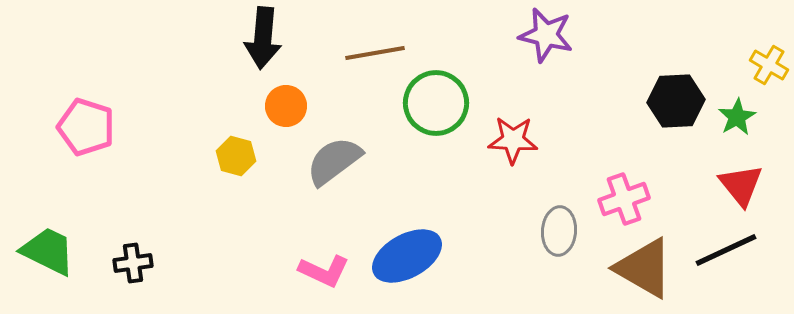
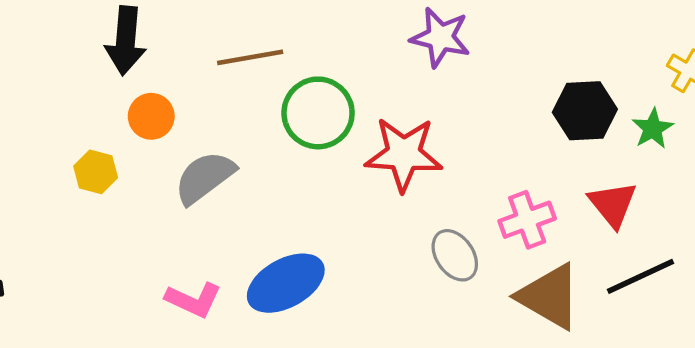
red star: (513, 140) -> (404, 154), size x1.4
red triangle: (741, 185) -> (613, 204), moved
gray ellipse: (559, 231) -> (455, 255), turned -39

